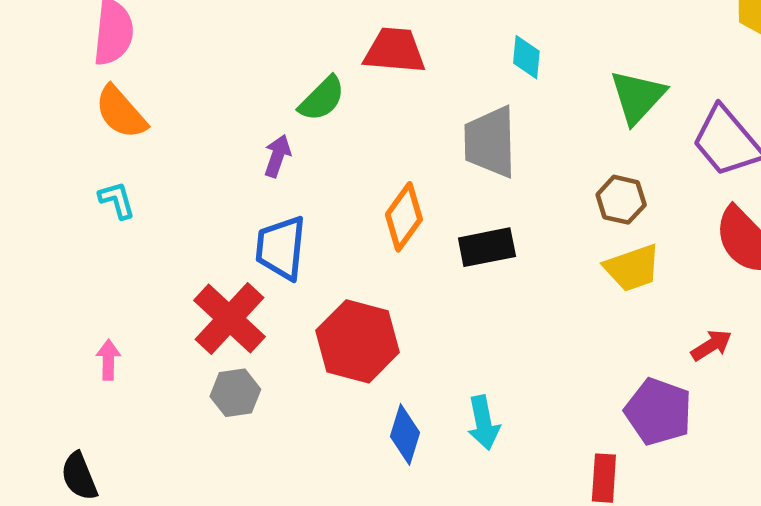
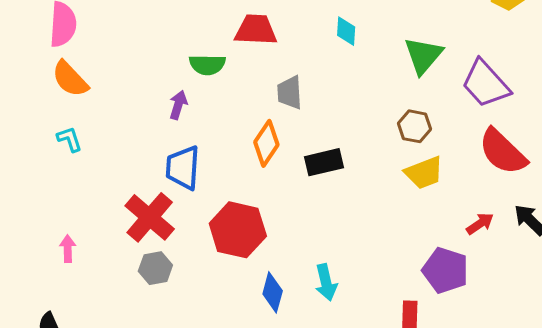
green semicircle: (322, 99) -> (207, 65), turned 48
gray trapezoid: (490, 142) -> (290, 93), moved, size x0.7

